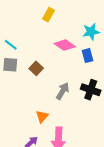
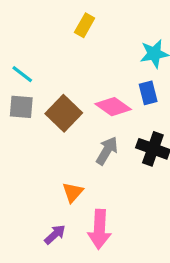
pink diamond: (65, 45) -> (113, 107), moved
brown square: (36, 68) -> (64, 113), size x1.5

